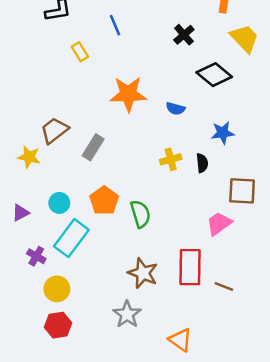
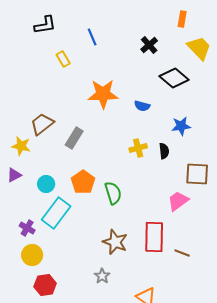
purple triangle: (21, 213) -> (14, 175), moved
yellow circle: (57, 289) -> (32, 255), moved
gray star: (127, 314) -> (102, 276), size x0.7

